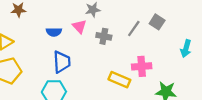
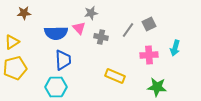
gray square: (157, 22) -> (149, 24), turned 32
blue semicircle: (54, 32) -> (56, 33), size x1.6
pink cross: (142, 66) -> (149, 55), moved

